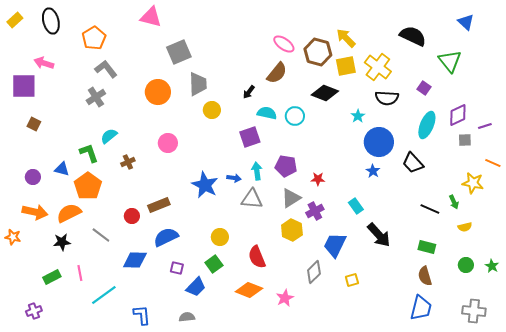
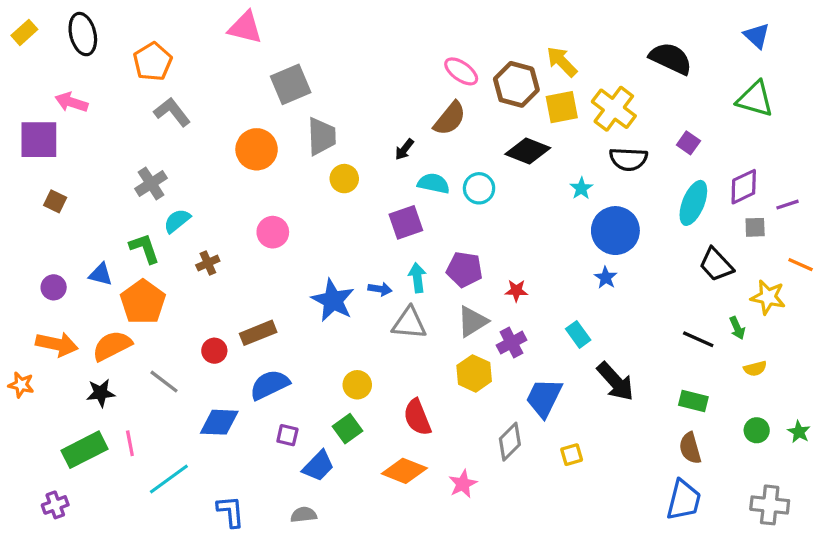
green triangle: (450, 61) -> (755, 99), moved, turned -35
gray cross: (96, 97) -> (151, 183), moved
black trapezoid: (413, 163) -> (716, 265), moved
green rectangle: (52, 277) -> (84, 450), size x1.5

